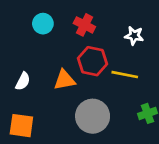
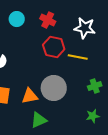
white star: (134, 36) -> (85, 28), size x1.5
orange triangle: (64, 80) -> (30, 96), moved

